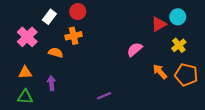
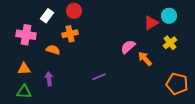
pink cross: (27, 37) -> (26, 35), turned -36
orange arrow: (160, 72) -> (145, 59), moved
orange pentagon: (186, 75) -> (177, 84), moved
purple line: (104, 96) -> (99, 77), moved

